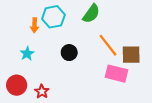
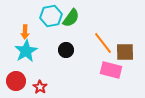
green semicircle: (91, 14) -> (71, 18), moved
orange arrow: (34, 25) -> (25, 32), moved
cyan star: (27, 54) -> (26, 51), size x1.6

